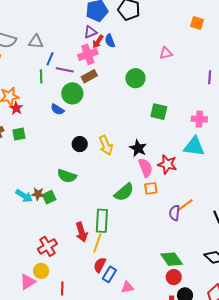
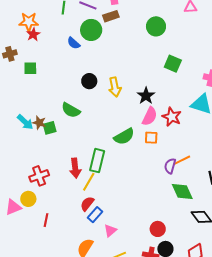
green square: (19, 134) -> (30, 68), moved
pink semicircle: (145, 168) -> (150, 116), turned 36
green diamond: (172, 259) -> (182, 192), moved
pink triangle: (127, 287) -> (110, 231), turned -40

